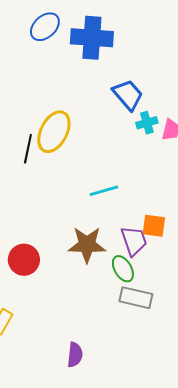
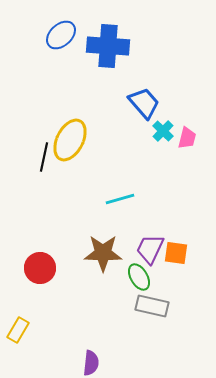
cyan cross: (147, 123) -> (163, 131), turned -30
orange square: (154, 226) -> (176, 253), moved
purple trapezoid: (134, 241) -> (150, 249), turned -136

